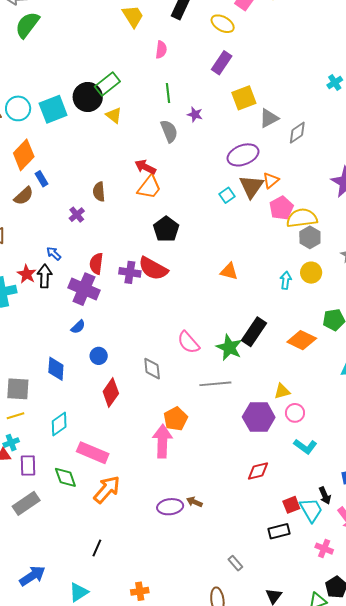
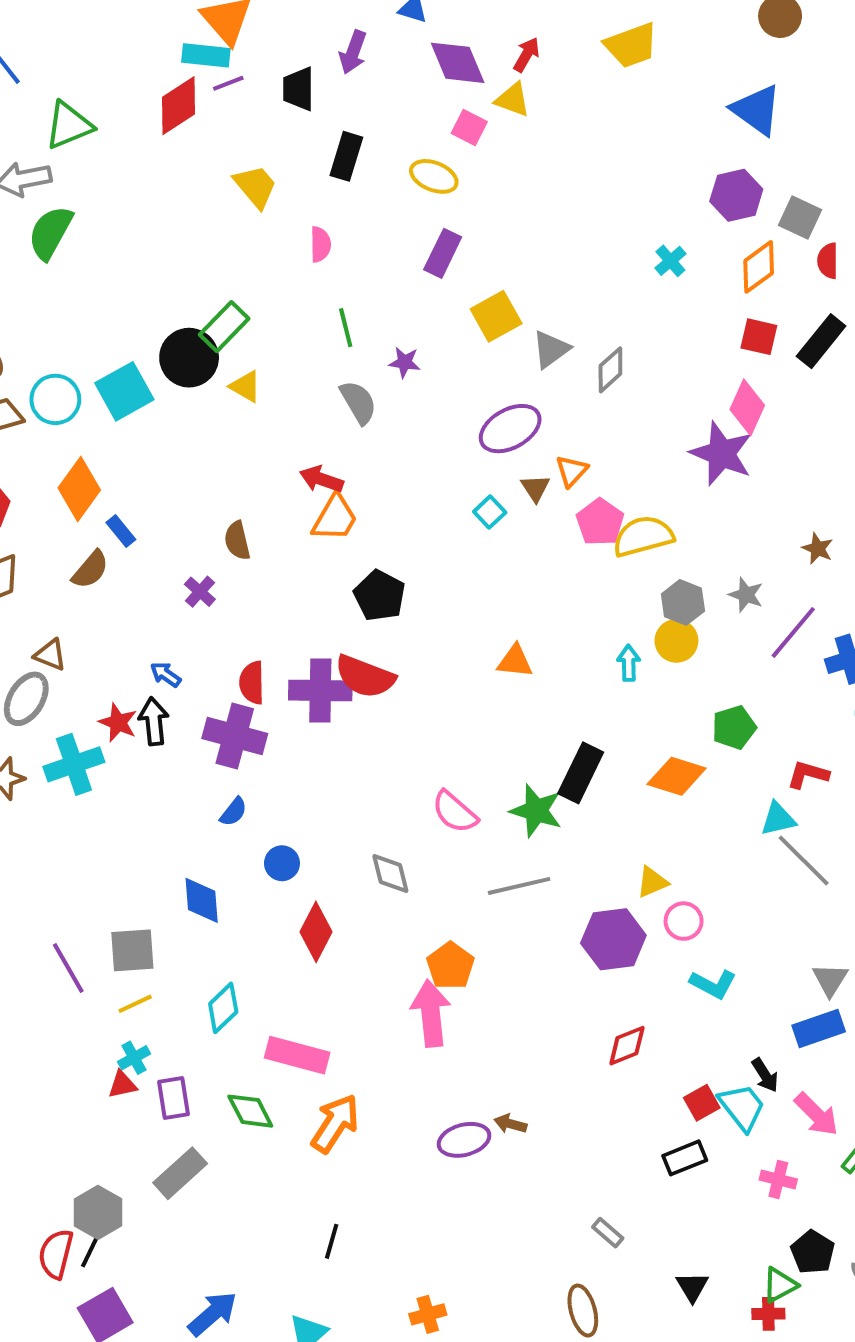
brown triangle: (251, 186) -> (535, 488), size x0.6
gray hexagon: (310, 237) -> (683, 602), moved
purple cross: (130, 272) -> (320, 691), size x1.4

